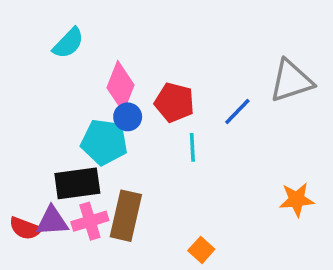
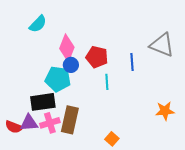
gray triangle: (291, 81) -> (162, 45), turned 40
blue line: (237, 111) -> (132, 62), turned -48

